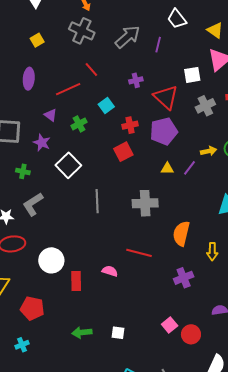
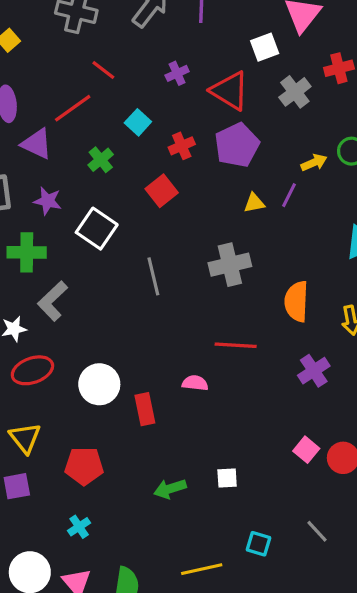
purple triangle: (50, 115) -> (37, 144), moved, size x1.5
red square: (123, 152) -> (162, 191), moved
green cross: (23, 171) -> (27, 252), size x1.6

